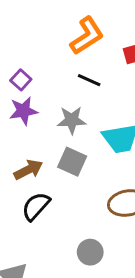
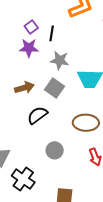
black line: (89, 80) -> (52, 33), moved, turned 63
black semicircle: (36, 206) -> (37, 115), moved

